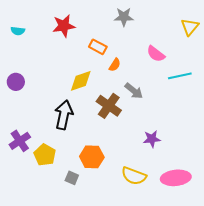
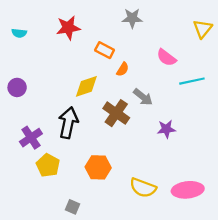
purple star: (152, 139) -> (166, 129), moved
purple cross: (20, 141) -> (31, 138), moved
gray square: (72, 178) -> (73, 207), moved

